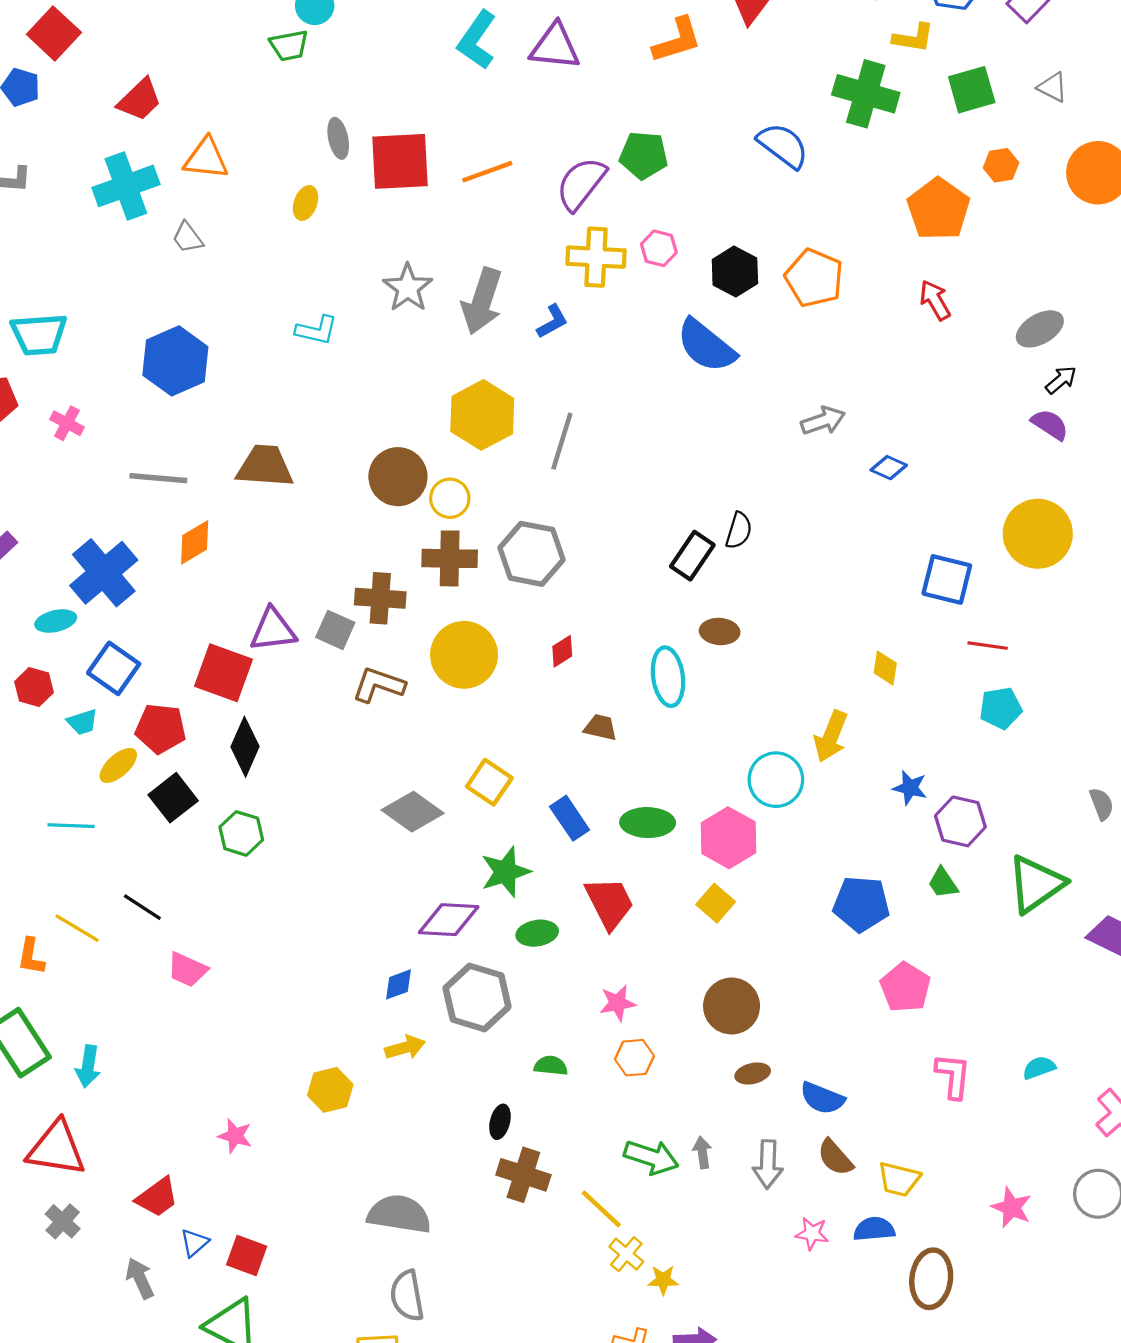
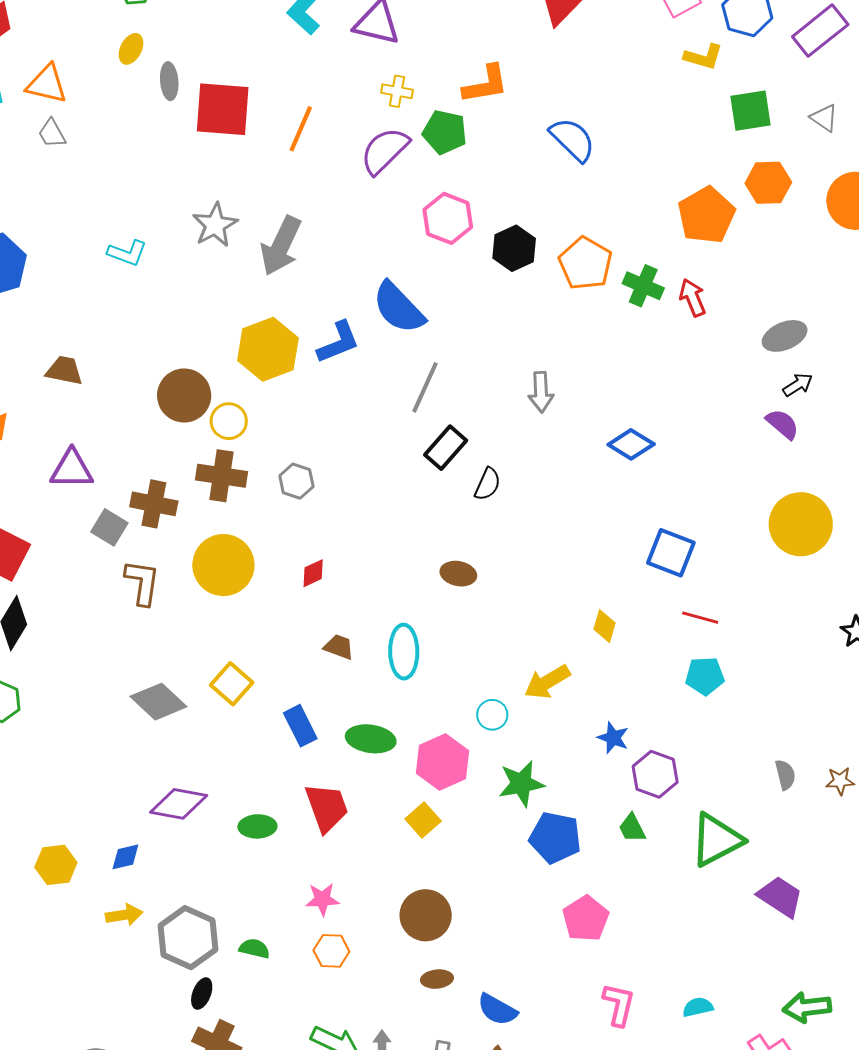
orange L-shape: (677, 40) -> (486, 84), moved
green cross: (866, 94) -> (643, 286), moved, size x0.7
orange hexagon: (1001, 165) -> (768, 183), size x1.4
orange line: (487, 172) -> (301, 129), turned -54
yellow ellipse: (305, 203) -> (131, 49), moved
gray trapezoid: (188, 237) -> (52, 133), moved
pink hexagon: (659, 248) -> (448, 218), size x1.5
yellow cross: (596, 257) -> (397, 91), moved, size x0.6
blue L-shape: (552, 321) -> (338, 342), moved, size x1.4
blue semicircle: (706, 346) -> (399, 308), moved
gray arrow: (823, 421) -> (541, 392), moved, turned 99
gray line: (562, 441) -> (425, 387), moved
brown trapezoid: (265, 466) -> (64, 371), size x0.7
blue diamond: (889, 468) -> (631, 444), size x1.4
yellow circle: (1038, 534) -> (801, 524), moved
gray hexagon: (531, 554) -> (296, 481), size x0.6
black rectangle: (692, 556) -> (446, 448), moved
purple triangle: (273, 630) -> (72, 469), moved
cyan ellipse: (668, 677) -> (404, 652), moved
brown L-shape: (379, 685) -> (142, 582), turned 72
yellow arrow: (831, 736) -> (547, 682), turned 30
cyan circle: (776, 780) -> (492, 715), size x0.6
green star: (505, 872) -> (521, 784), moved
gray hexagon: (477, 998) -> (188, 938), moved
yellow hexagon: (330, 1090) -> (56, 865), moved

